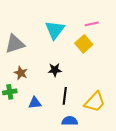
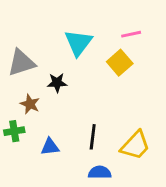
black star: (55, 70) -> (57, 83), moved

